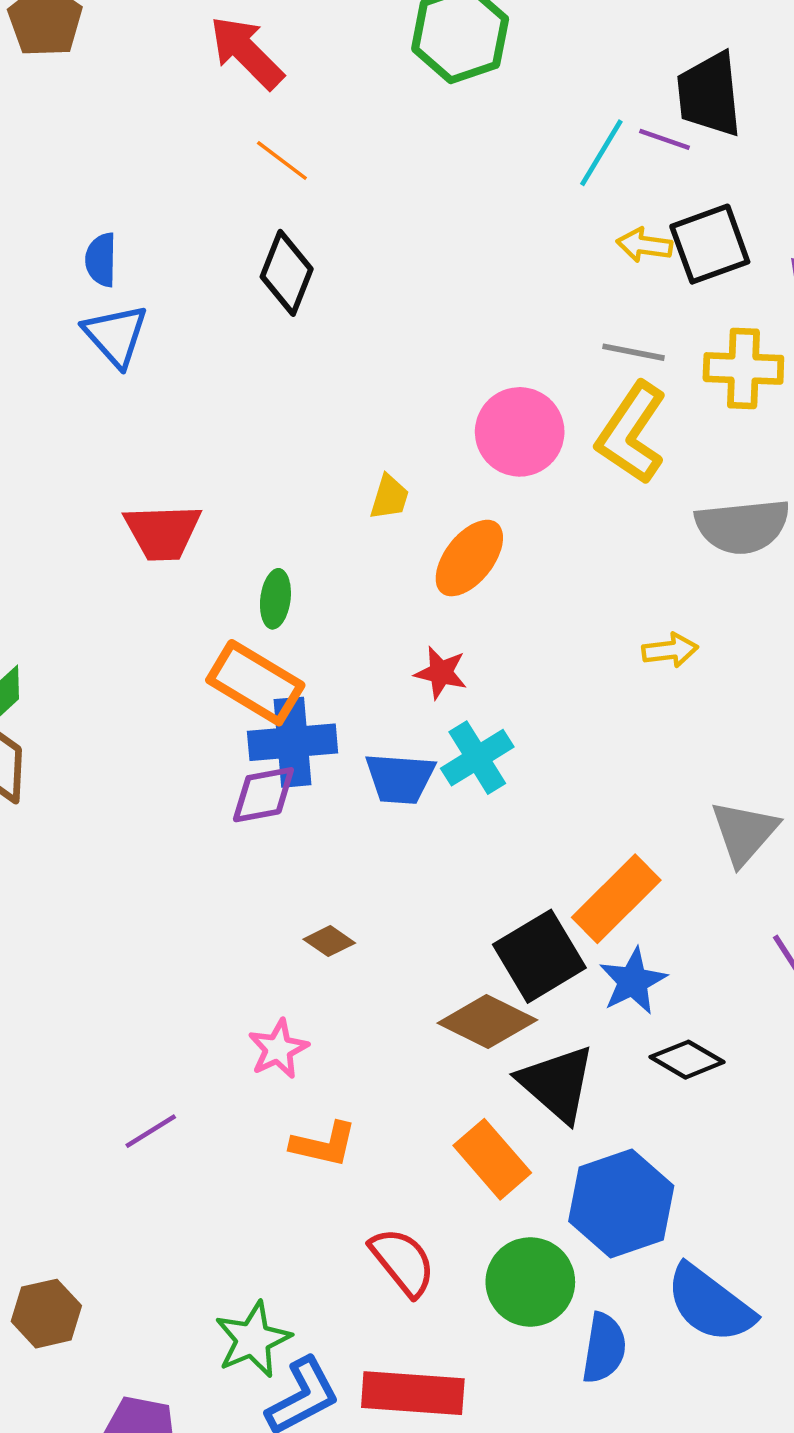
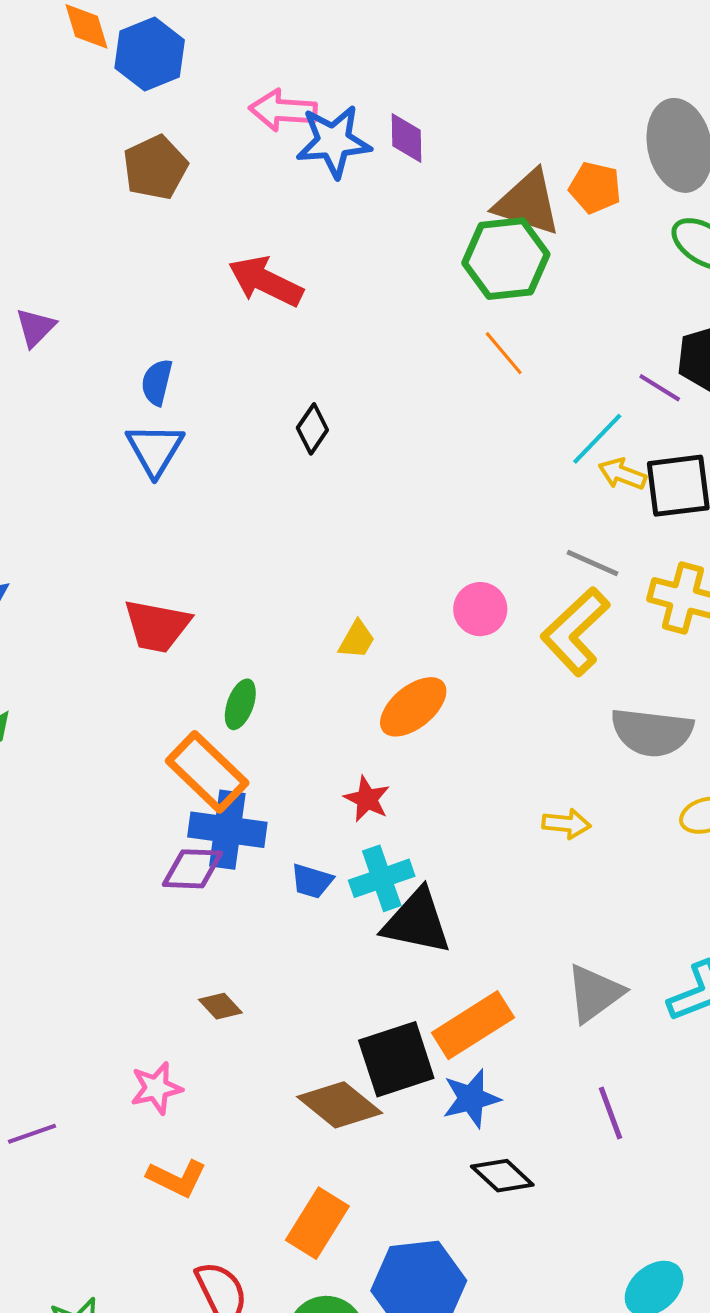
red arrow: (247, 52) -> (266, 281), moved, turned -32
cyan line: (601, 153) -> (597, 439), moved
orange line: (282, 160) -> (504, 353), moved
black diamond: (287, 273) -> (312, 429), size x0.7
pink circle: (520, 432) -> (480, 609), size x0.7
blue trapezoid: (400, 778) -> (312, 881), size x0.7
black triangle: (557, 1083) -> (417, 922), moved, turned -42
orange rectangle: (492, 1159) -> (317, 1223), turned 60

